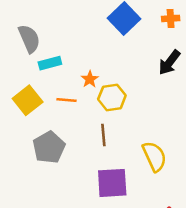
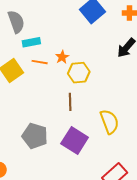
orange line: (67, 100) -> (40, 62), moved
gray pentagon: (49, 147) -> (35, 136), moved, turned -30
purple square: (112, 183) -> (75, 141), turned 32

